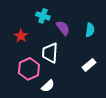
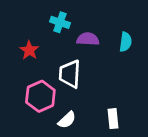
purple semicircle: (63, 28) -> (88, 39), turned -49
white rectangle: (89, 65) -> (113, 119), moved, turned -56

